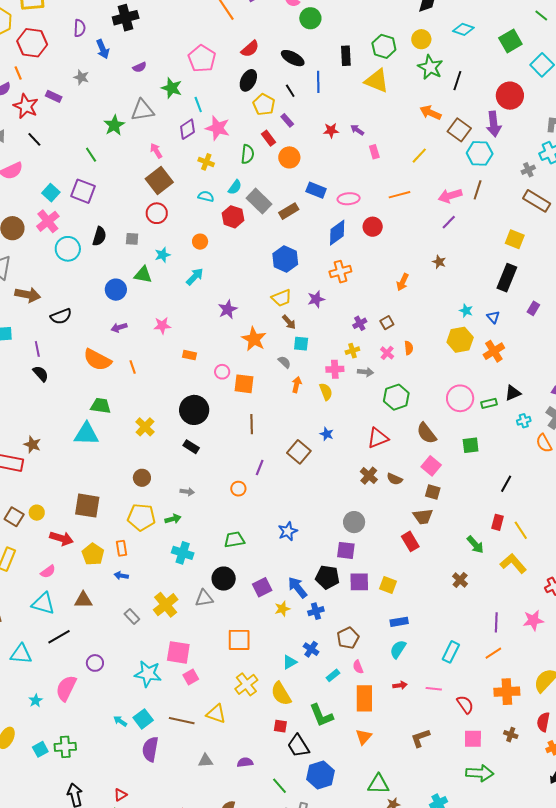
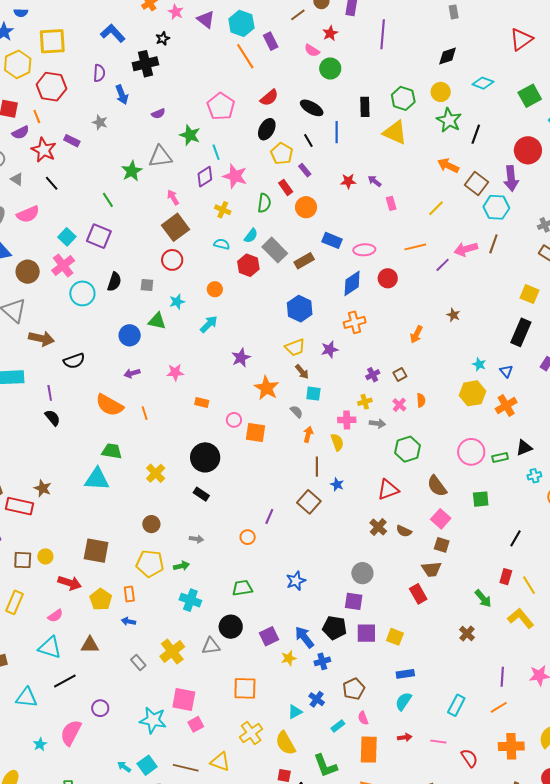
purple line: (449, 222) -> (443, 265), moved
brown line: (252, 424) -> (317, 467), moved
brown square: (14, 517) -> (23, 560), turned -30

